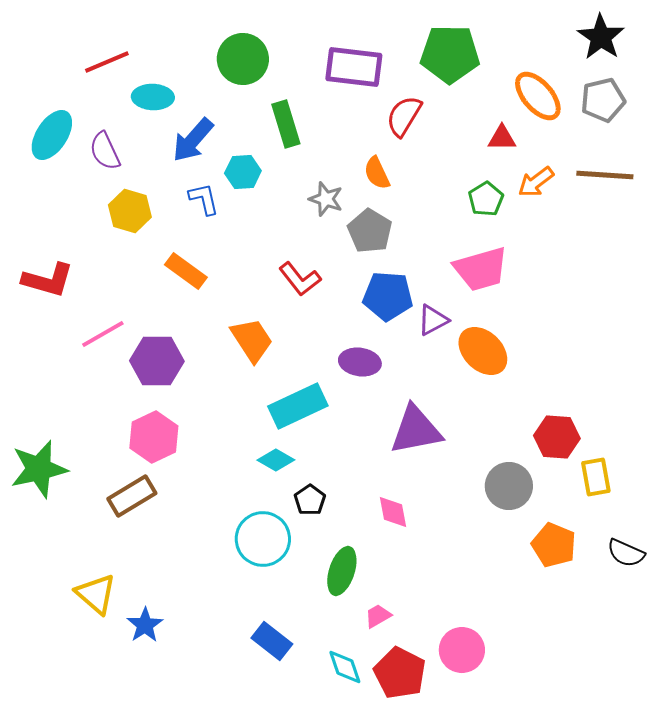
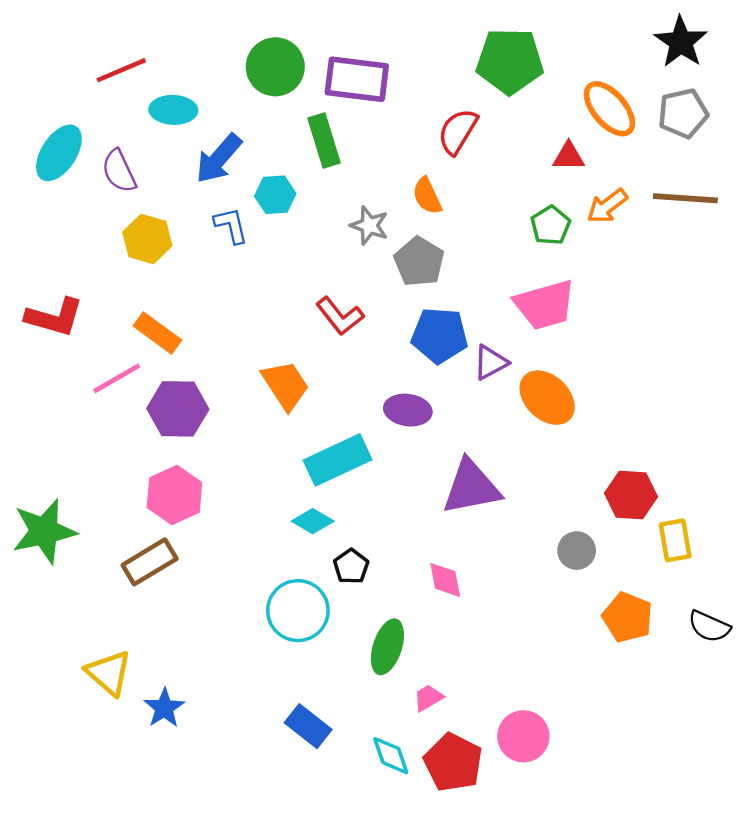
purple rectangle: (354, 67) -> (357, 79), moved
orange rectangle: (186, 271) -> (157, 333), moved
gray circle: (509, 486) -> (577, 551), size x0.7

